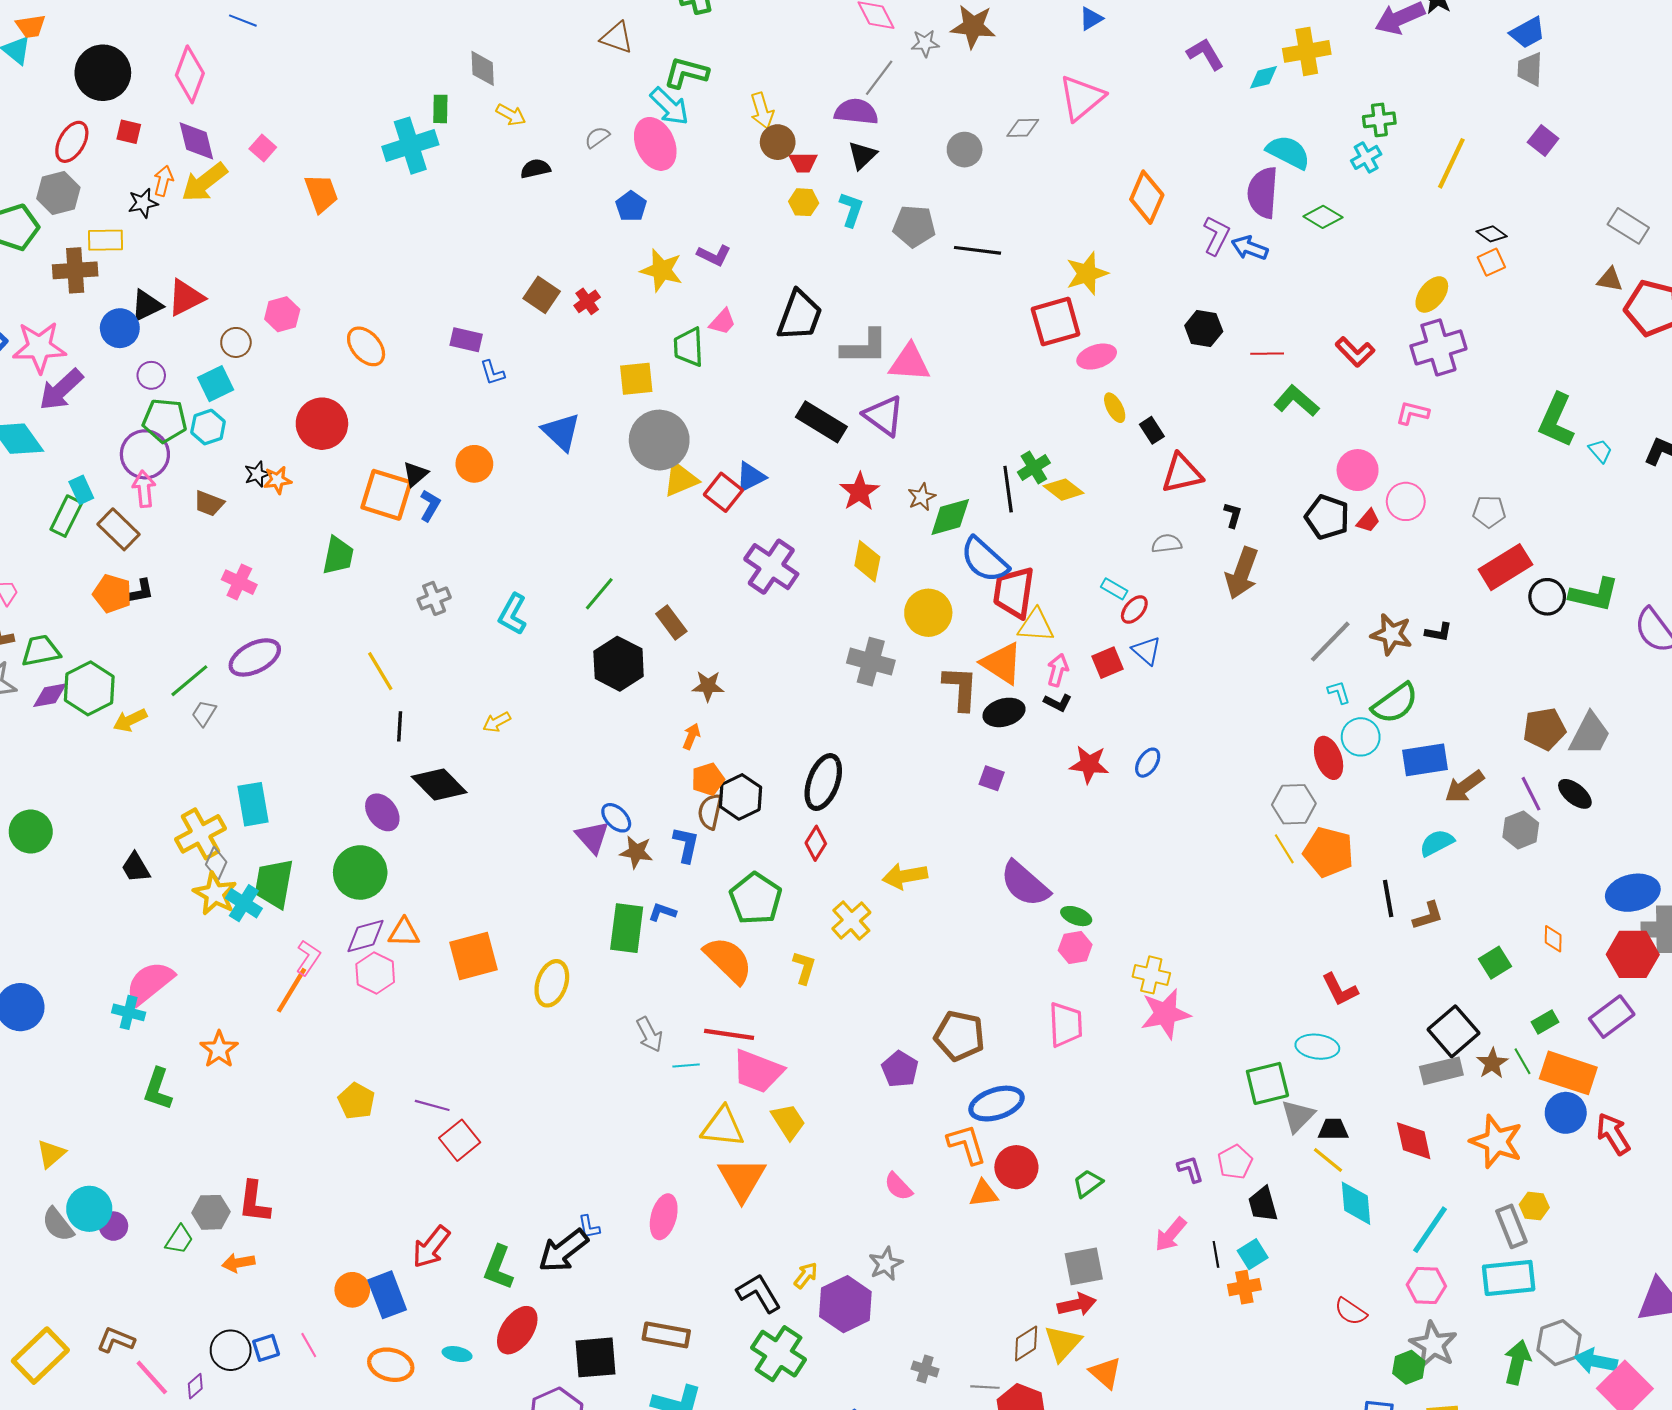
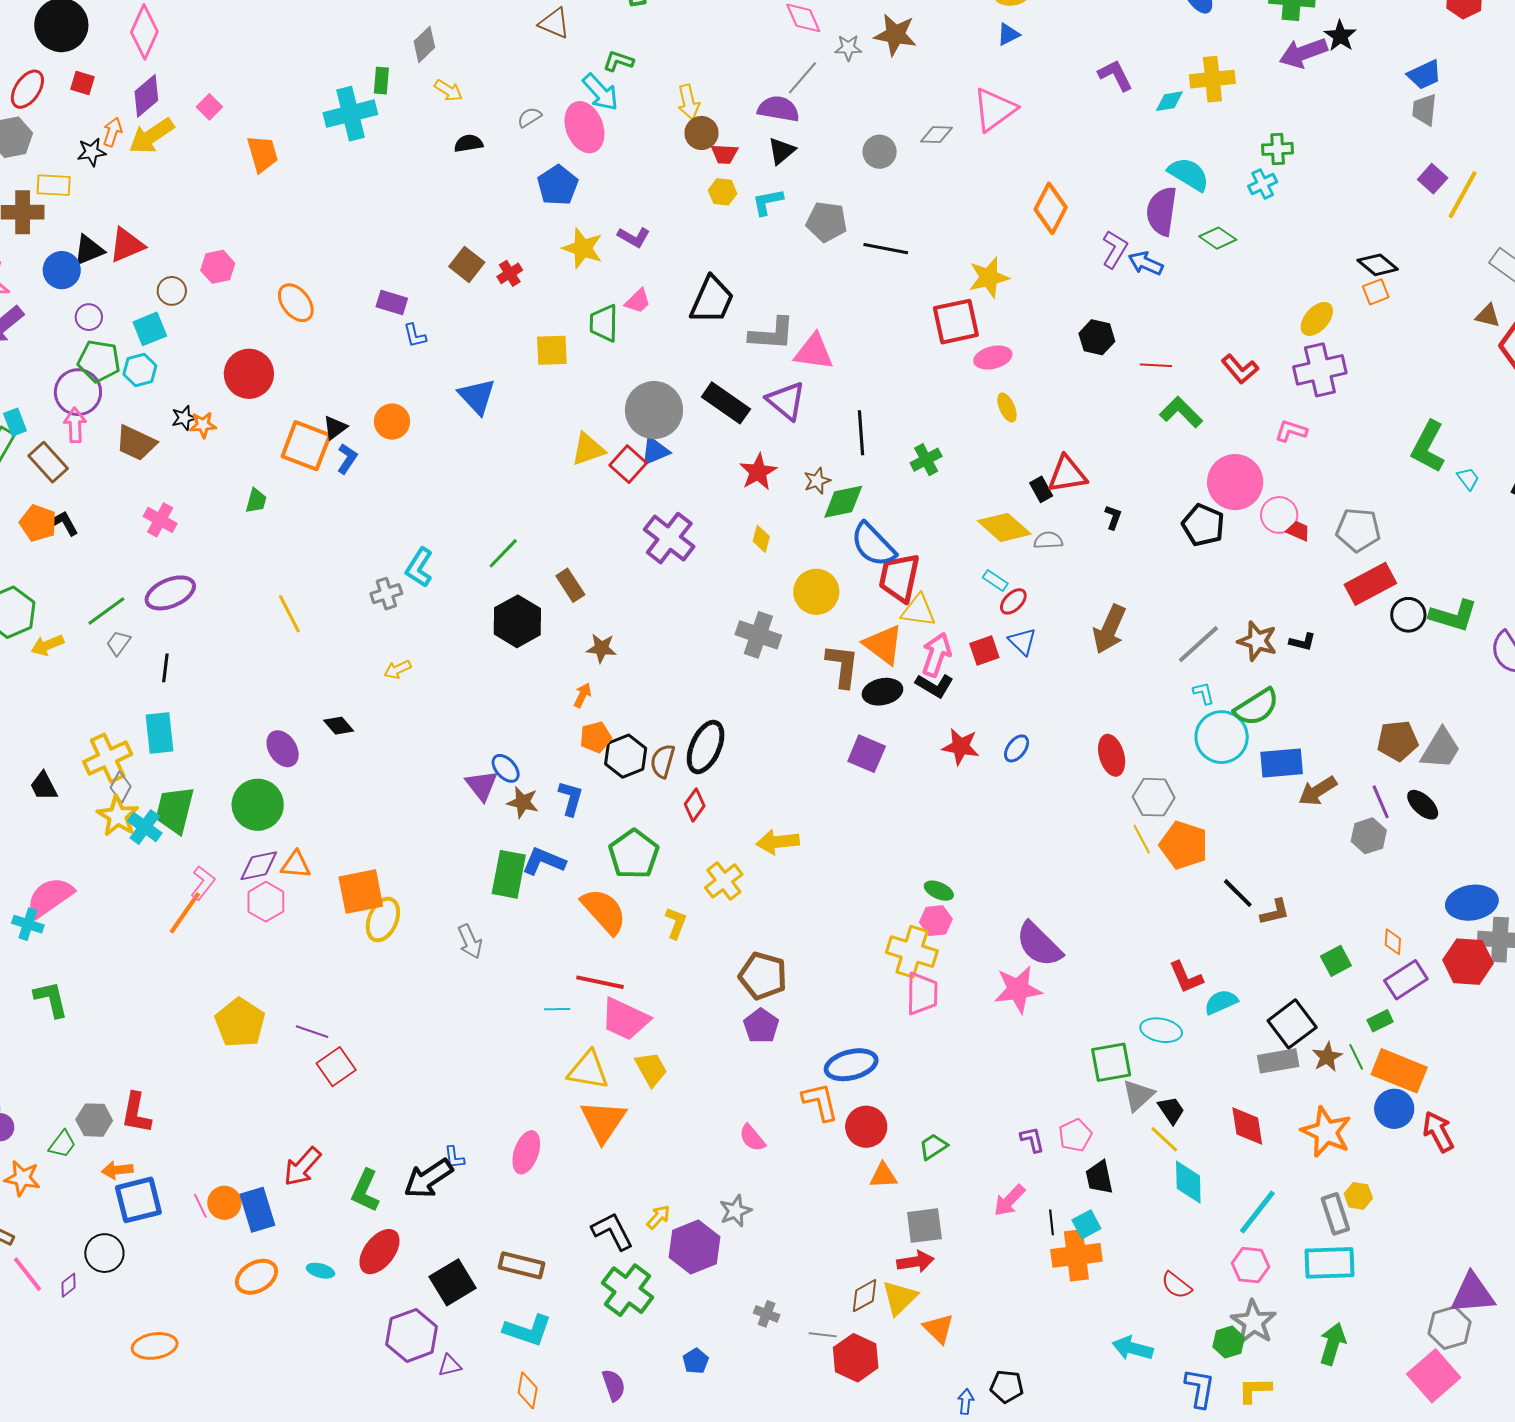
gray diamond: (483, 68) -> (424, 44), turned 45
green L-shape: (686, 73) -> (618, 61), size x0.7
purple diamond: (196, 141) -> (146, 96), turned 60
yellow line: (1451, 163) -> (1463, 195), moved
blue pentagon: (631, 206) -> (558, 185), size x1.4
cyan L-shape: (851, 209) -> (768, 202), turned -124
black diamond: (1492, 234) -> (1378, 265), size x1.4
black rectangle: (1152, 430) -> (1041, 489), moved
gray circle: (659, 440) -> (654, 410), moved
pink circle: (1358, 470) -> (1235, 482), size x1.4
black line: (1008, 489) -> (861, 433), moved
yellow diamond: (1064, 490) -> (1004, 527), moved, size x1.4
brown trapezoid: (209, 503) -> (136, 443), size x1.4
gray pentagon: (1489, 512) -> (1358, 530), size x1.4
red trapezoid: (1368, 521) -> (1298, 531), moved, turned -110
green trapezoid: (338, 556) -> (256, 501), size x0.7
yellow diamond: (867, 561) -> (761, 539), size x0.7
brown arrow: (1242, 573) -> (1109, 629), moved
black L-shape: (139, 592) -> (64, 523), turned -112
gray cross: (434, 598) -> (386, 594), moved
pink arrow: (1058, 670) -> (936, 655), size x1.4
black L-shape: (1058, 703) -> (934, 686), size x1.4
black line: (400, 726) -> (165, 668), moved
cyan circle: (1361, 737) -> (1222, 737), size x1.4
red ellipse: (1329, 758) -> (1112, 755), moved
purple square: (992, 778) -> (867, 754), size x1.5
black diamond: (439, 785) -> (339, 726), size x0.6
brown semicircle: (710, 812) -> (663, 761), moved
cyan semicircle: (1437, 843) -> (1221, 1002), moved
purple semicircle: (1025, 884) -> (1039, 944), moved
black line: (1388, 898) -> (1238, 893), turned -39
blue L-shape: (662, 912) -> (544, 861), size x1.6
yellow cross: (1151, 975) -> (912, 952), moved, size x1.4
yellow ellipse: (552, 983) -> (383, 920), moved
purple rectangle: (1612, 1017) -> (1406, 980), moved
gray arrow: (649, 1034) -> (470, 941), moved
brown pentagon: (960, 1036) -> (763, 976), moved
orange star: (219, 1049) -> (22, 1178), moved, turned -30
green L-shape: (158, 1089) -> (51, 999), turned 144
yellow pentagon: (356, 1101) -> (240, 1023), size x1.4
black trapezoid: (1333, 1129) -> (1171, 1110), turned 52
orange triangle: (984, 1193) -> (883, 1176), moved
orange cross: (1244, 1287) -> (1076, 1255), size x1.6
gray hexagon: (1559, 1343) -> (1450, 1328), moved
pink line: (309, 1345) -> (200, 1206), moved
blue square: (266, 1348) -> (138, 1200), moved, size x1.8
black square: (596, 1357) -> (453, 1282), turned -30
cyan arrow: (1596, 1361) -> (1133, 1348), moved
orange ellipse: (391, 1365) -> (256, 1277), turned -48

